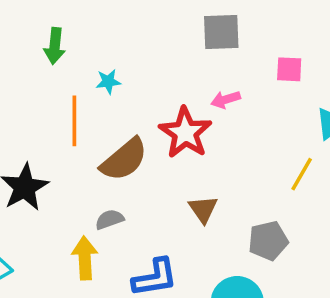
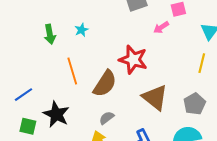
cyan star: (108, 82) -> (81, 30), moved
pink arrow: (226, 100) -> (161, 27), moved
brown triangle: (203, 209) -> (155, 97), size x1.6

